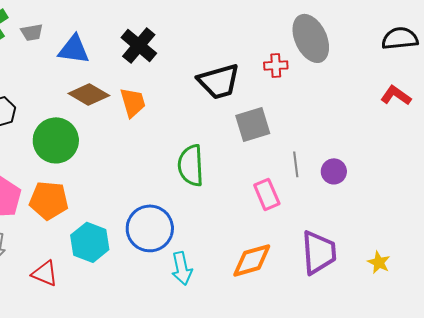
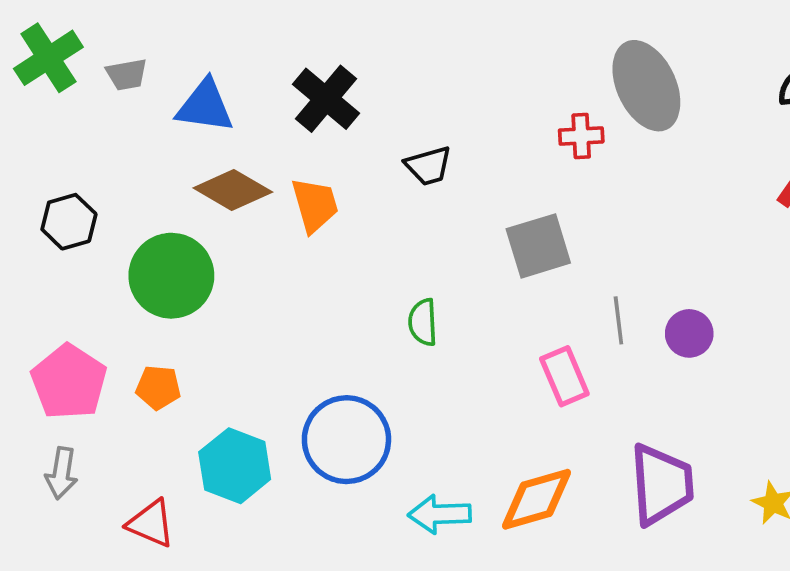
black trapezoid: (219, 81) -> (428, 166), moved, size x0.6
green semicircle: (191, 165) -> (423, 322), size x0.6
orange pentagon: (49, 200) -> (158, 387), size x0.6
cyan arrow: (182, 268) -> (440, 514), moved, turned 100

